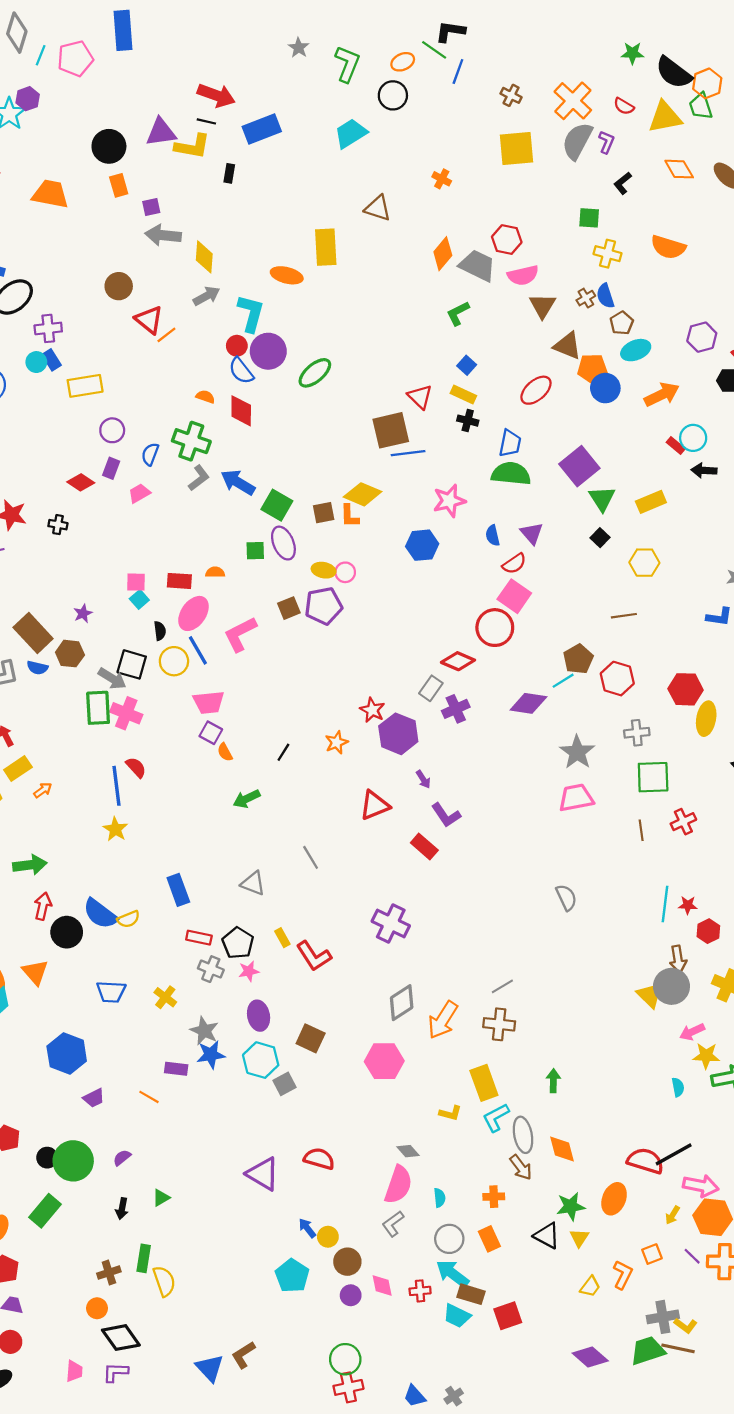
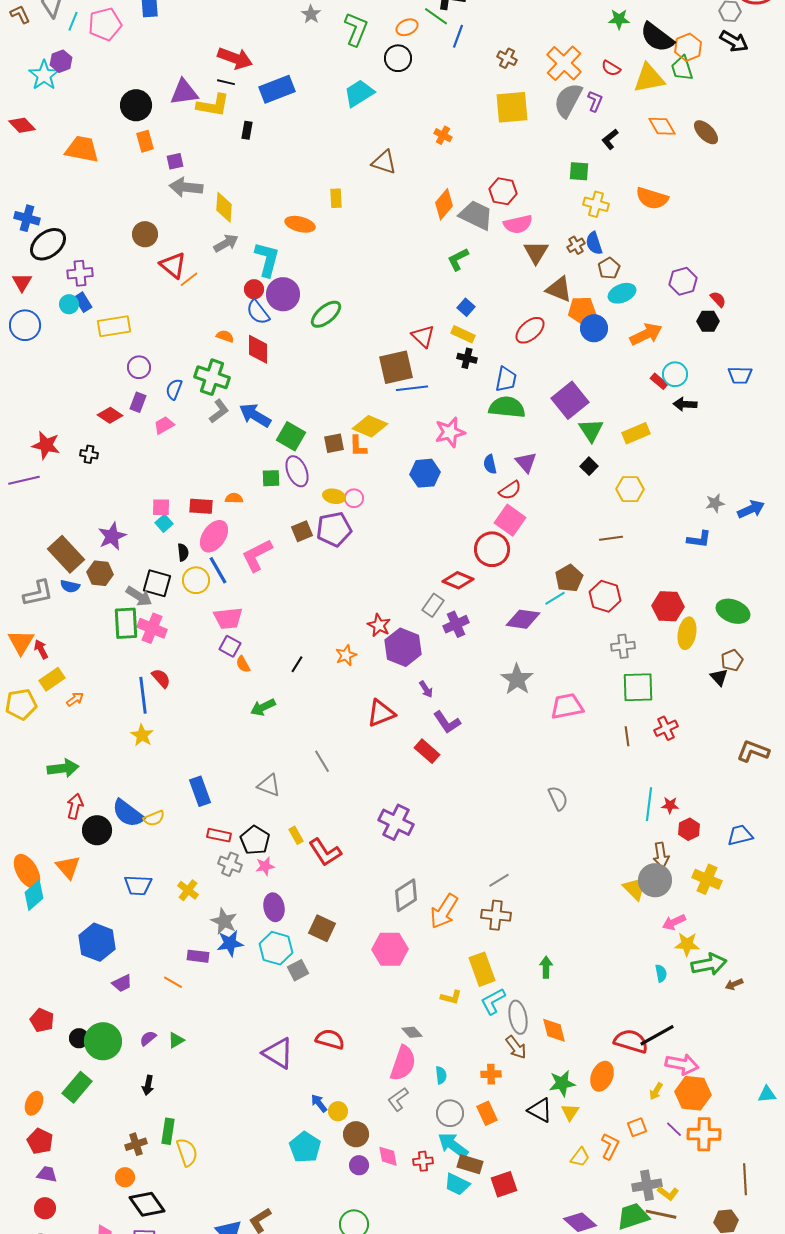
yellow rectangle: (326, 247) -> (336, 198), size x0.6
purple star: (83, 613) -> (112, 536), size x1.6
gray star: (577, 752) -> (517, 679), moved
green triangle: (161, 1198) -> (176, 1040), moved

